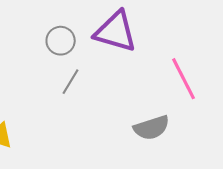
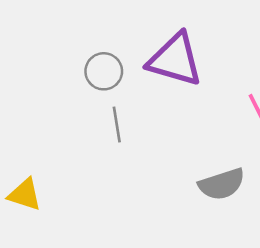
gray line: (71, 82) -> (117, 124), turned -40

